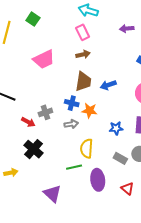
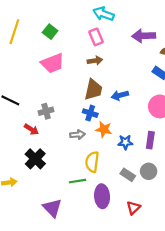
green square: (33, 19) -> (50, 32), moved
purple arrow: (127, 29) -> (144, 36), size x1.5
blue cross: (72, 103) -> (90, 113), moved
orange star: (90, 111) -> (104, 129), moved
gray cross: (45, 112) -> (46, 111), moved
red triangle: (128, 189) -> (133, 208), turned 32

